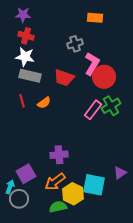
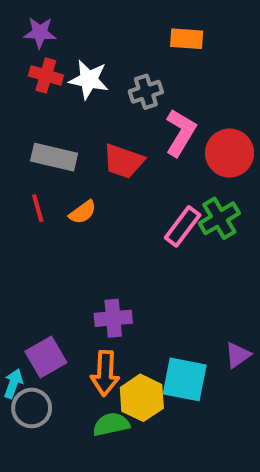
white star: (25, 57) -> (89, 80), moved
red circle: (104, 77) -> (230, 153), moved
orange arrow: (55, 182) -> (105, 373), turned -50

